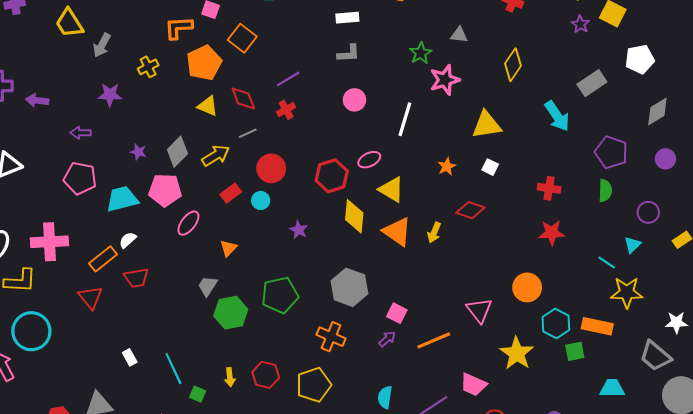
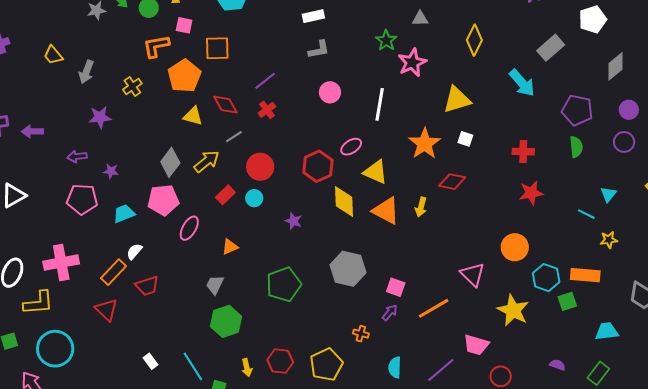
yellow trapezoid: (69, 23) -> (53, 55), size x0.7
orange square: (242, 38) -> (217, 48), turned -32
purple star: (138, 152) -> (111, 171), moved
orange star: (447, 166) -> (425, 144), size x1.8
cyan trapezoid: (122, 199) -> (124, 214), size x0.7
purple circle: (648, 212) -> (624, 142), moved
orange triangle: (228, 248) -> (230, 247), turned 30
yellow star: (627, 292) -> (609, 240), size x0.6
green hexagon: (231, 313) -> (226, 321), moved
orange cross: (331, 337) -> (361, 334), moved, size x0.6

